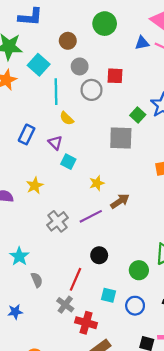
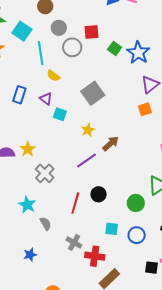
green square: (138, 115) -> (115, 48), moved
gray square: (121, 138) -> (93, 93), moved, turned -30
yellow star: (35, 186) -> (28, 149), moved
gray cross: (57, 221) -> (45, 173), moved
red line: (76, 279) -> (75, 203), moved

